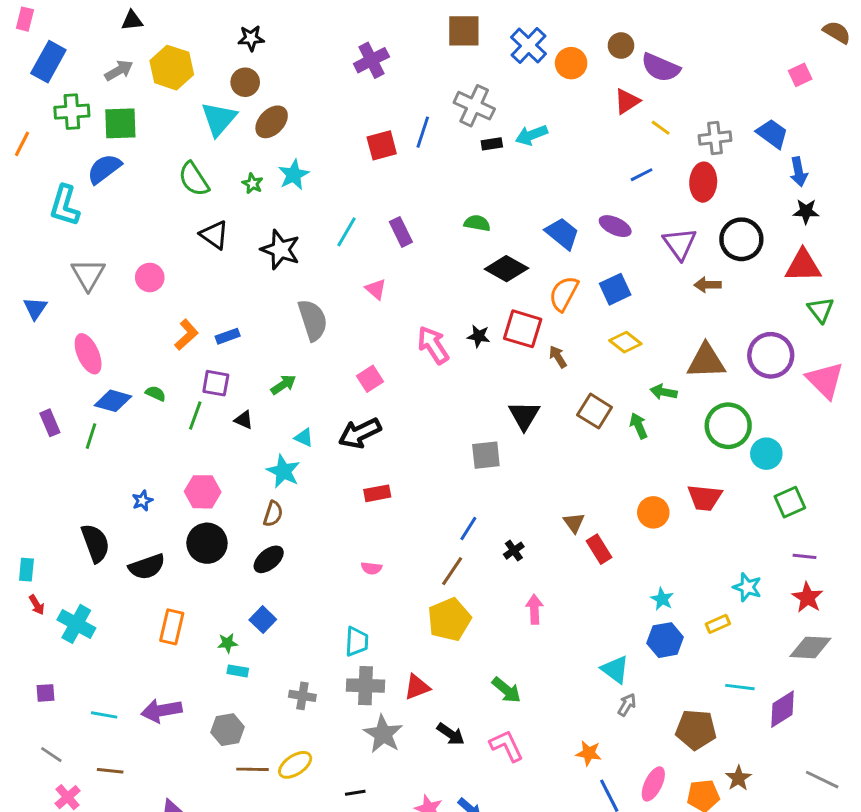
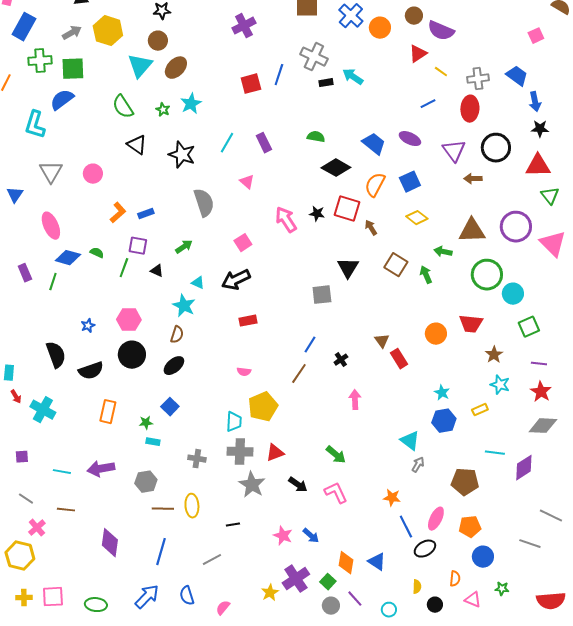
cyan arrow: (531, 135) -> (353, 77), turned 55
yellow pentagon: (449, 620) -> (263, 407), moved
yellow ellipse: (295, 765) -> (192, 506), turned -60
brown star: (738, 778) -> (494, 355), moved

